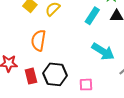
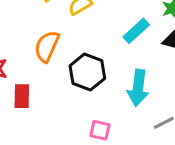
cyan arrow: (103, 52) -> (138, 88), turned 50
black hexagon: (55, 74) -> (87, 72), moved

